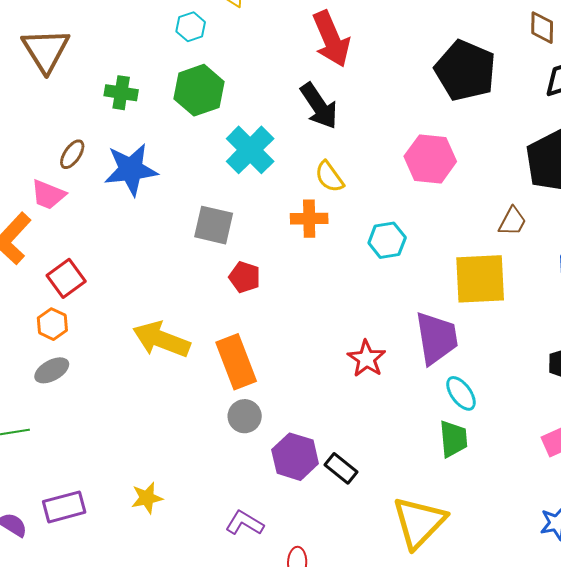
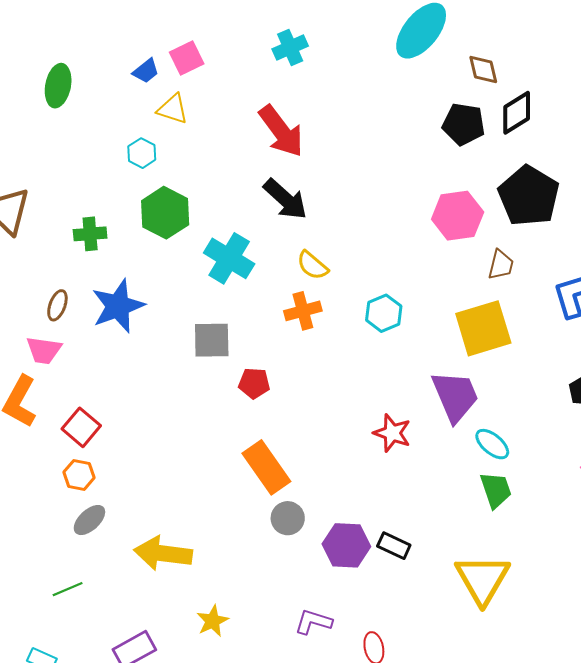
black pentagon: (465, 71) -> (464, 124), moved, size x0.7
pink hexagon: (430, 159) -> (458, 216), moved
yellow arrow: (161, 339) -> (163, 553), moved

